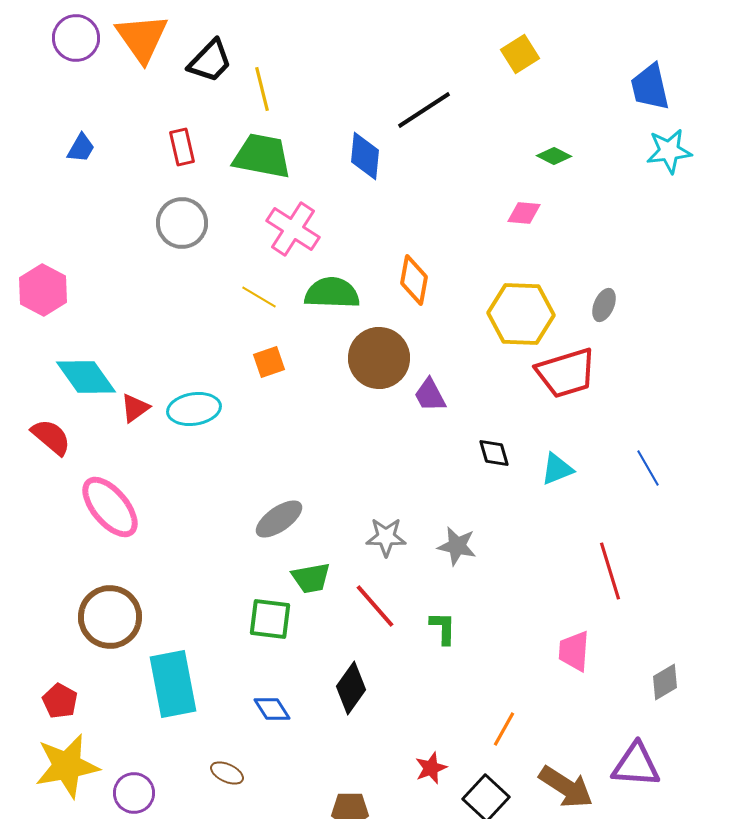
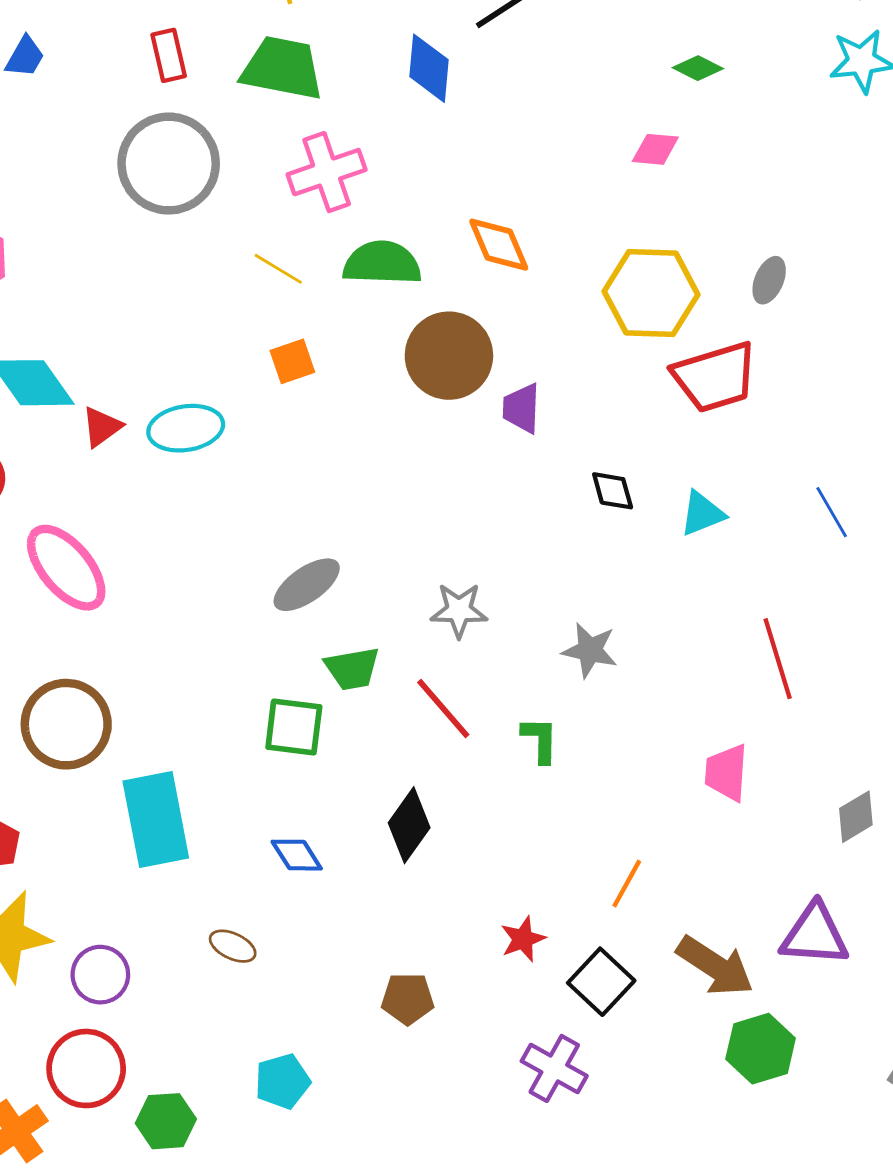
gray circle: (182, 223) -> (169, 164), size x1.4
pink cross: (293, 229) -> (327, 172), turned 38
orange diamond: (414, 280) -> (499, 245), turned -33
purple trapezoid: (430, 395) -> (522, 408), turned 30
gray star: (457, 546) -> (590, 650), moved

